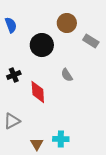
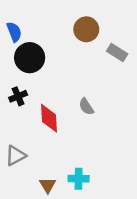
black circle: (42, 45) -> (30, 58), moved
gray semicircle: (67, 75) -> (86, 107), moved

